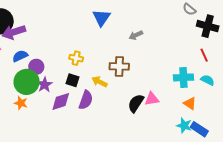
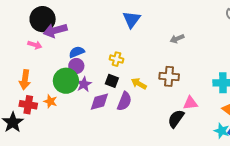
blue triangle: (102, 18) -> (132, 19), moved
blue semicircle: (20, 56) -> (77, 52), moved
brown cross: (119, 66) -> (169, 76), moved
orange star: (21, 103) -> (50, 101), moved
black semicircle: (136, 103) -> (176, 119), moved

